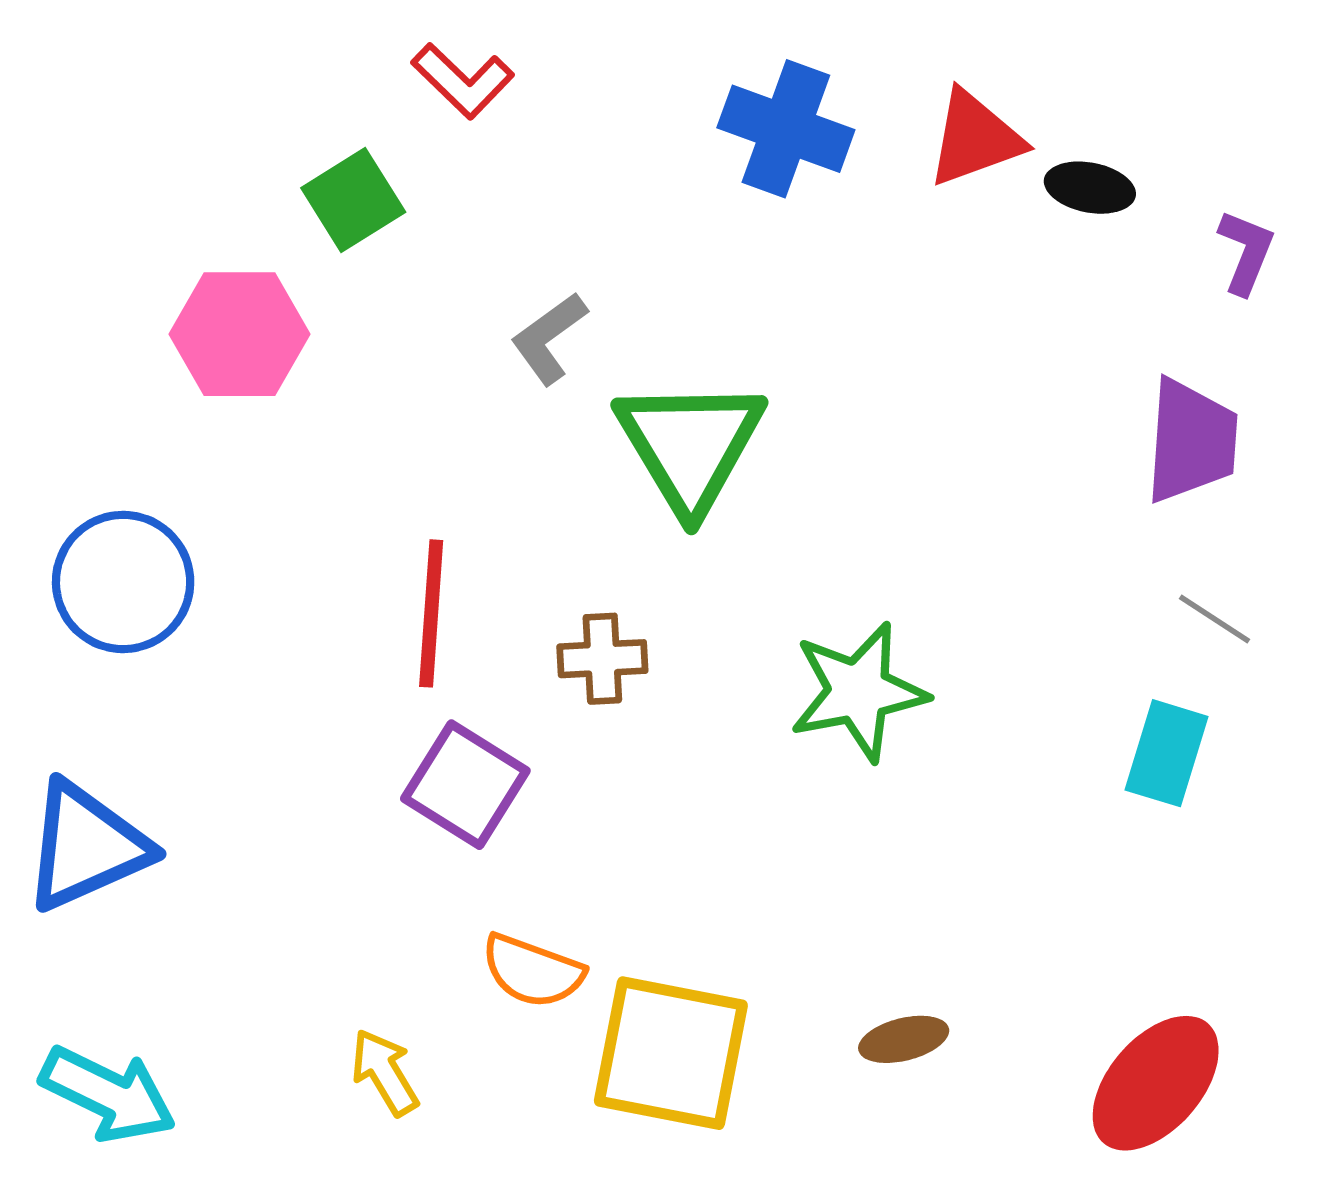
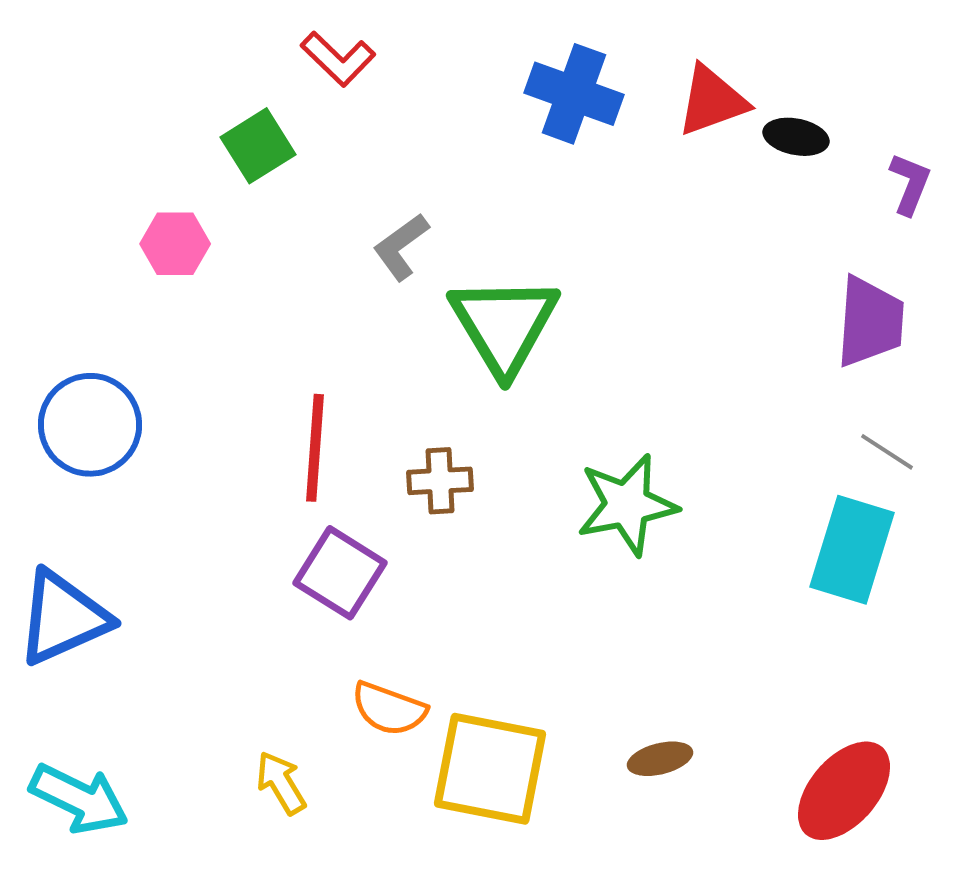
pink hexagon: (239, 334) -> (175, 244), size x0.7
cyan rectangle: (1167, 753) -> (852, 550), size x1.4

